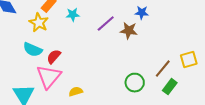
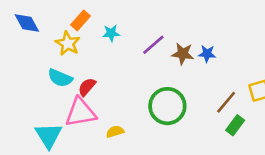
blue star: (142, 13) -> (207, 54), moved
pink triangle: (49, 77) -> (80, 112), turned 40
green circle: (135, 83) -> (167, 106), moved, size x1.5

